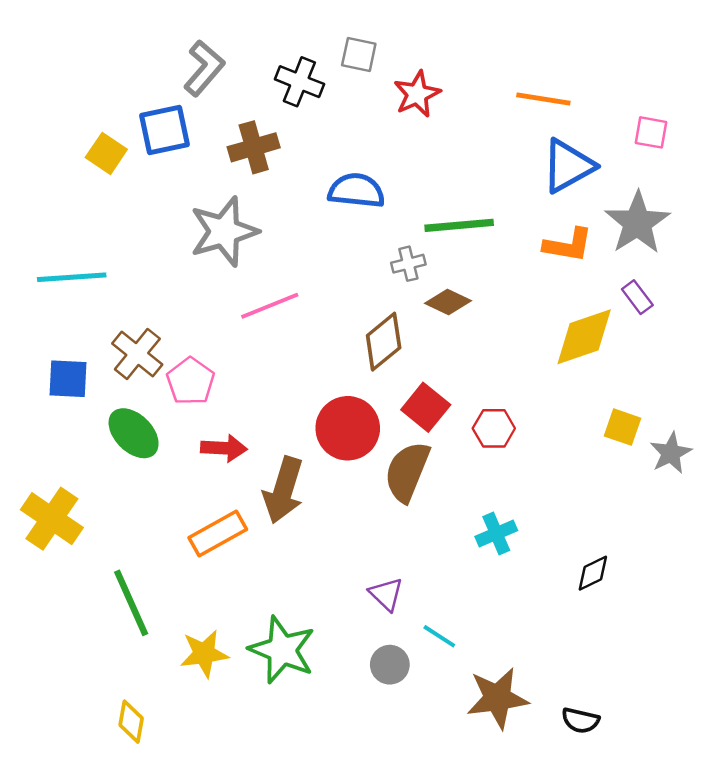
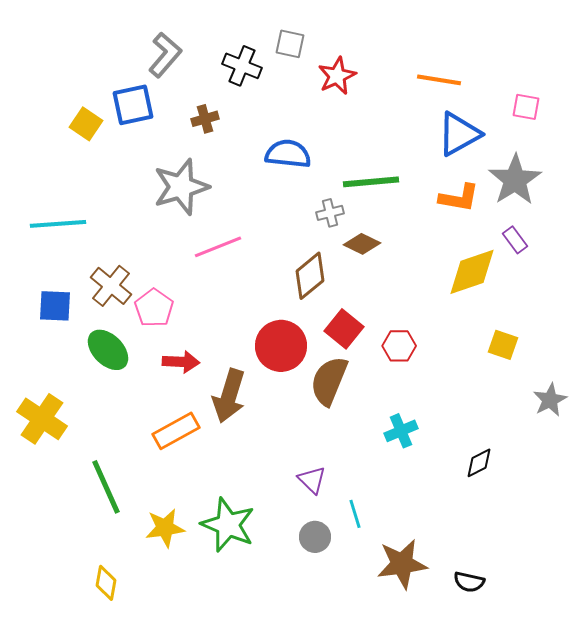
brown cross: (254, 147) -> (205, 119), size x0.7
gray star: (671, 453) -> (550, 400), moved
cyan line: (439, 636) -> (355, 514), turned 40

